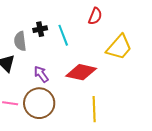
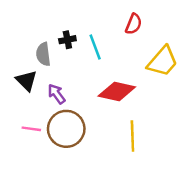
purple arrow: (41, 74) -> (57, 94), moved

